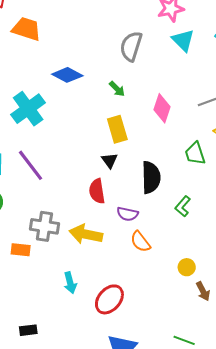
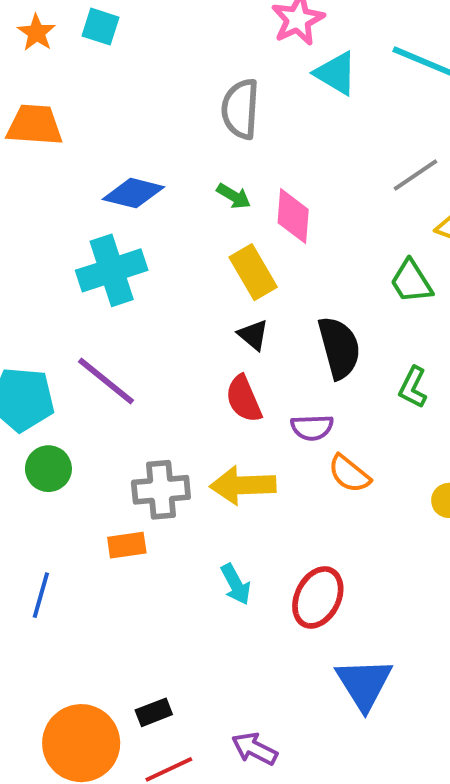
pink diamond: (162, 108) -> (293, 216), moved
cyan cross: (28, 109) -> (112, 270), moved, turned 32
black rectangle: (28, 330) -> (154, 712), moved

